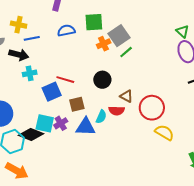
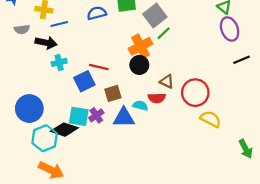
orange cross: (104, 44) -> (141, 46), moved, size x1.5
cyan semicircle: (101, 117) -> (140, 106), turned -96

